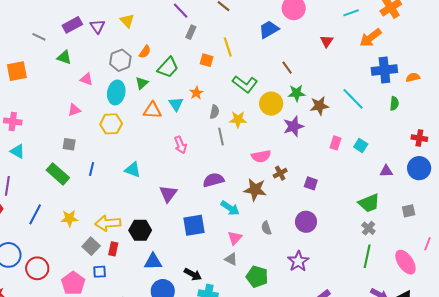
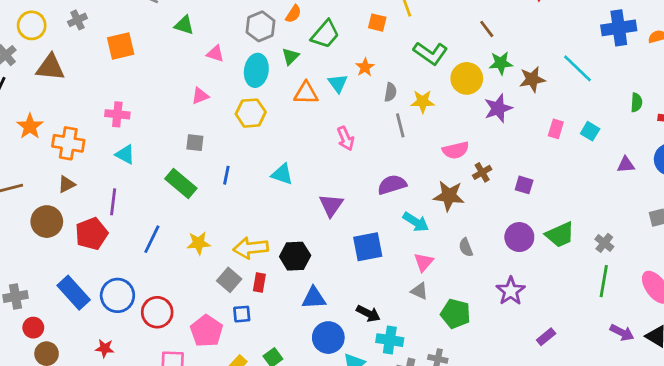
green semicircle: (394, 103) -> (636, 102), moved
green trapezoid: (369, 203) -> (560, 235), moved

